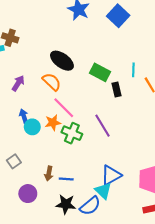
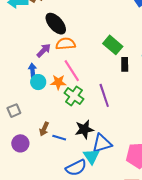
black ellipse: (62, 61) -> (56, 24), moved
orange semicircle: (52, 82) -> (66, 44), turned -60
purple arrow: (18, 83) -> (44, 50), moved
black star: (66, 204) -> (84, 129), moved, turned -30

